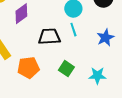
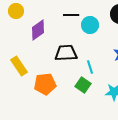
cyan line: (73, 30) -> (90, 67), moved

